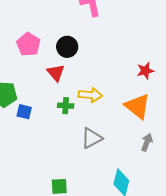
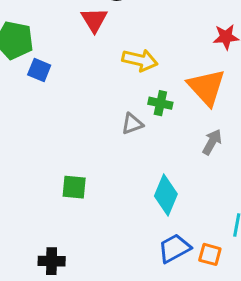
green cross: (66, 106) -> (160, 103), moved
gray triangle: (92, 138) -> (132, 124), size x0.7

